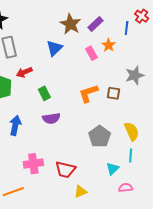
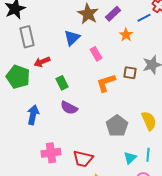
blue line: (127, 28) -> (144, 18), turned 56
pink rectangle: (91, 53) -> (96, 54), moved
brown square: (114, 93) -> (130, 73), moved
purple semicircle: (51, 118) -> (69, 108), turned 36
cyan line: (131, 156) -> (148, 155), moved

